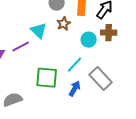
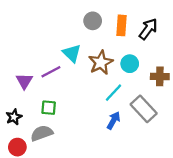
brown star: (64, 24) -> (101, 63), moved, size x1.5
brown cross: (109, 33) -> (160, 76), moved
green square: (47, 78) -> (49, 108), moved, size x0.6

